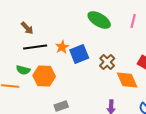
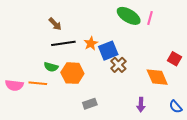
pink line: (133, 21) -> (150, 18), moved
brown cross: (107, 62) -> (118, 65), moved

